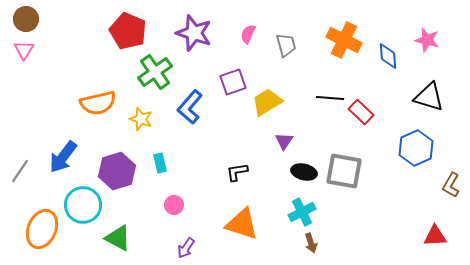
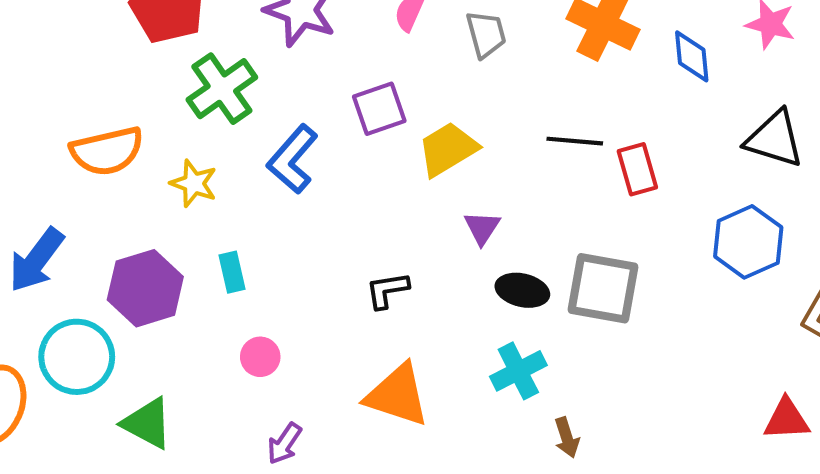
red rectangle: (361, 112) -> (637, 169), turned 30
brown arrow: (311, 243) -> (567, 437), moved

